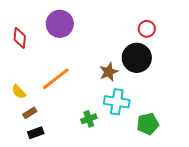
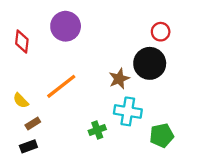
black rectangle: (36, 133) -> (28, 146), moved

